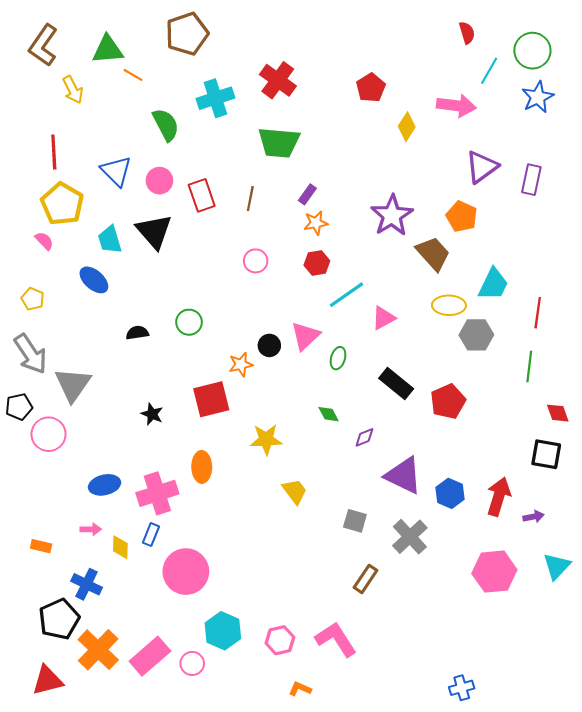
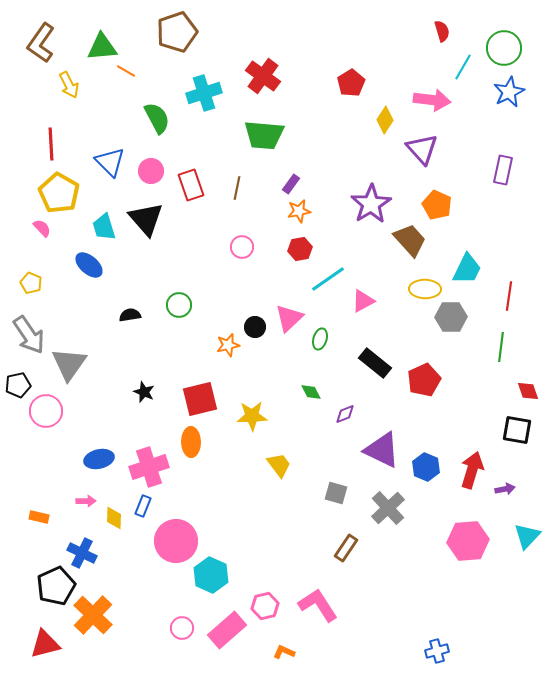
purple triangle: (482, 167) -> (422, 149), moved, turned -36
red square: (211, 399) -> (200, 399), moved
cyan hexagon: (223, 631) -> (211, 575), moved
pink rectangle: (150, 656) -> (227, 630), moved

